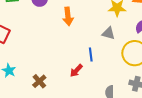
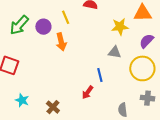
orange arrow: (68, 16) -> (61, 42), moved

